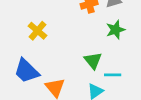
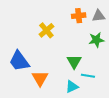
yellow cross: (38, 31) -> (46, 30), moved

